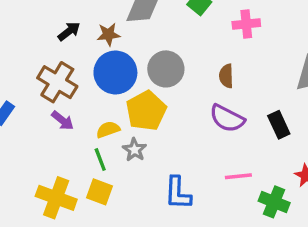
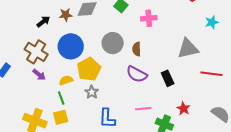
brown star: (108, 34) -> (66, 15), moved
gray circle: (166, 69) -> (113, 43), moved
gray star: (134, 150) -> (92, 92), moved
yellow square: (100, 192) -> (61, 117), turned -35

